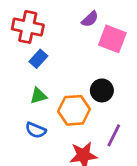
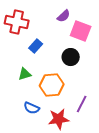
blue rectangle: (38, 59) -> (36, 46), moved
black circle: (102, 90) -> (71, 57), moved
blue semicircle: (36, 130) -> (32, 108), moved

